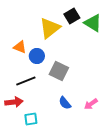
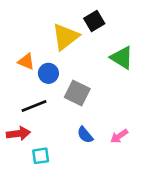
green triangle: (93, 23) -> (122, 58), moved

